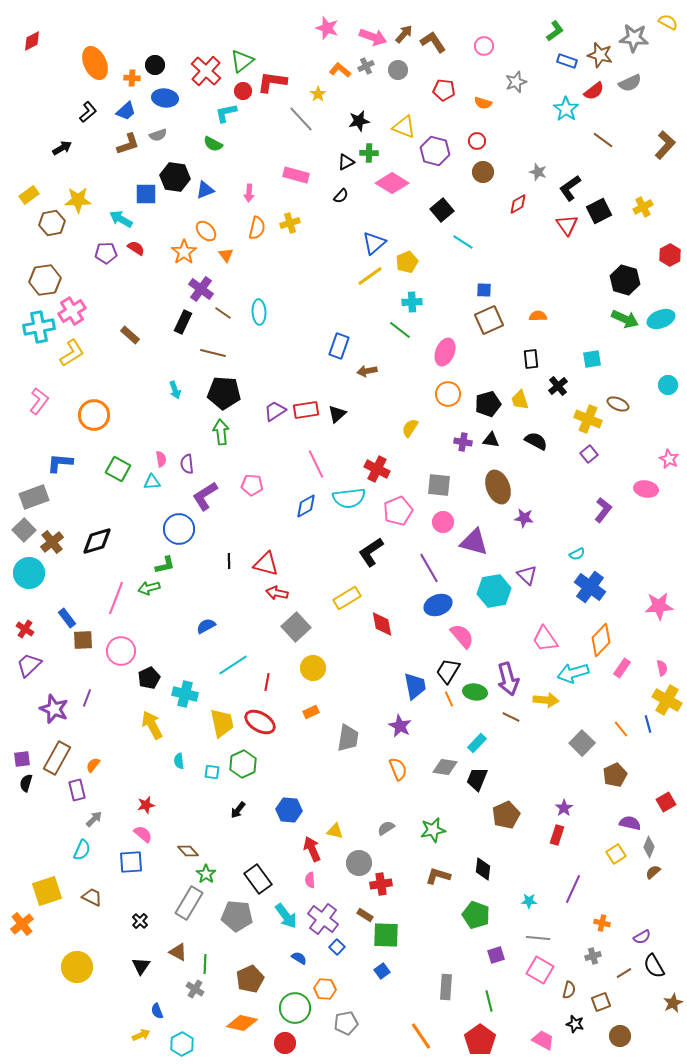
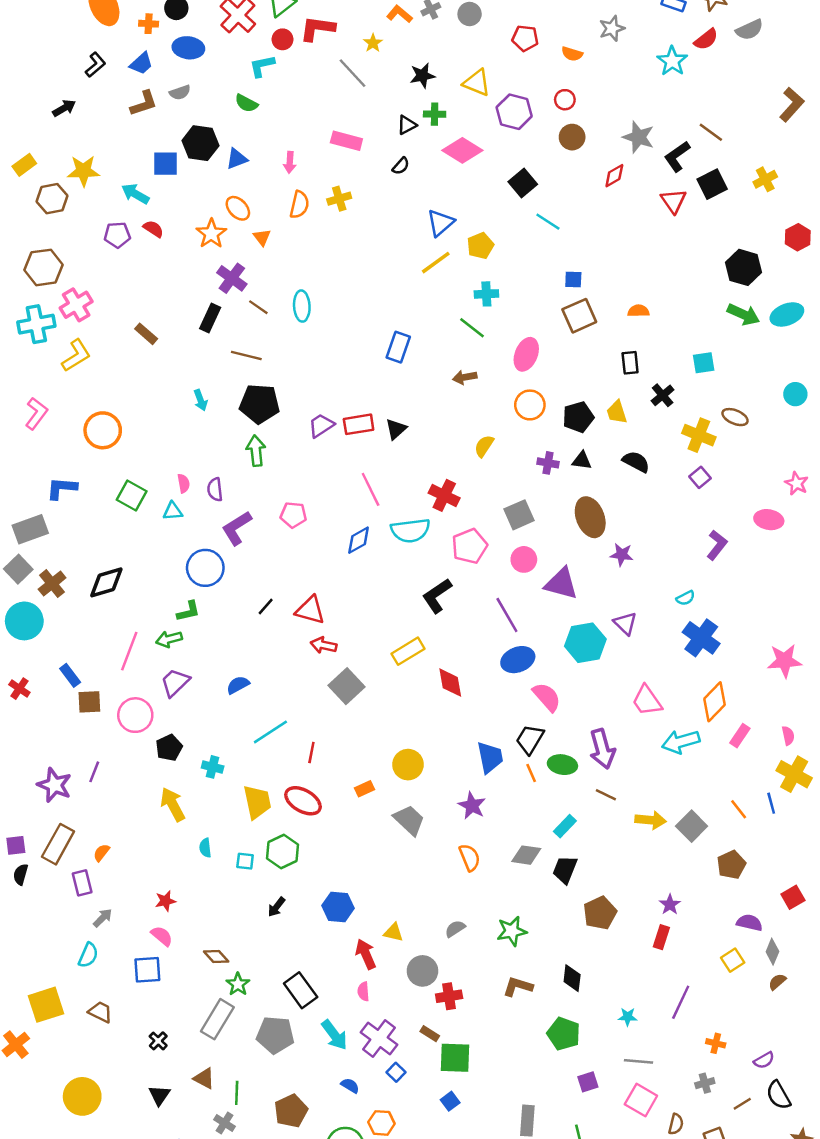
brown line: (603, 140) -> (711, 132), moved
gray star: (538, 172) -> (638, 137), size x1.5
brown arrow: (367, 371) -> (465, 377), moved
gray square: (439, 485) -> (519, 515), turned -30
black line: (229, 561) -> (266, 606), turned 42
purple trapezoid: (29, 665) -> (175, 683), moved
yellow circle: (313, 668) -> (408, 765), moved
cyan cross: (185, 694) -> (213, 767), size x0.7
yellow arrow: (546, 700) -> (651, 820), moved
gray trapezoid: (348, 738) -> (409, 820), turned -56

